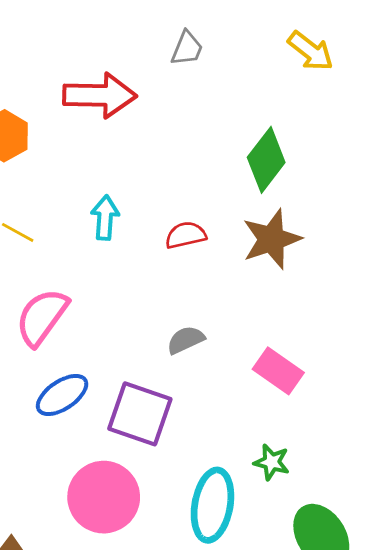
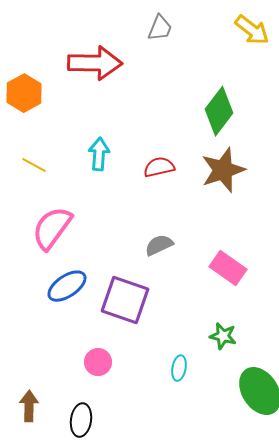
pink circle: (104, 497) -> (98, 362), size x0.5
cyan ellipse: (212, 505) -> (179, 368), size x0.5

